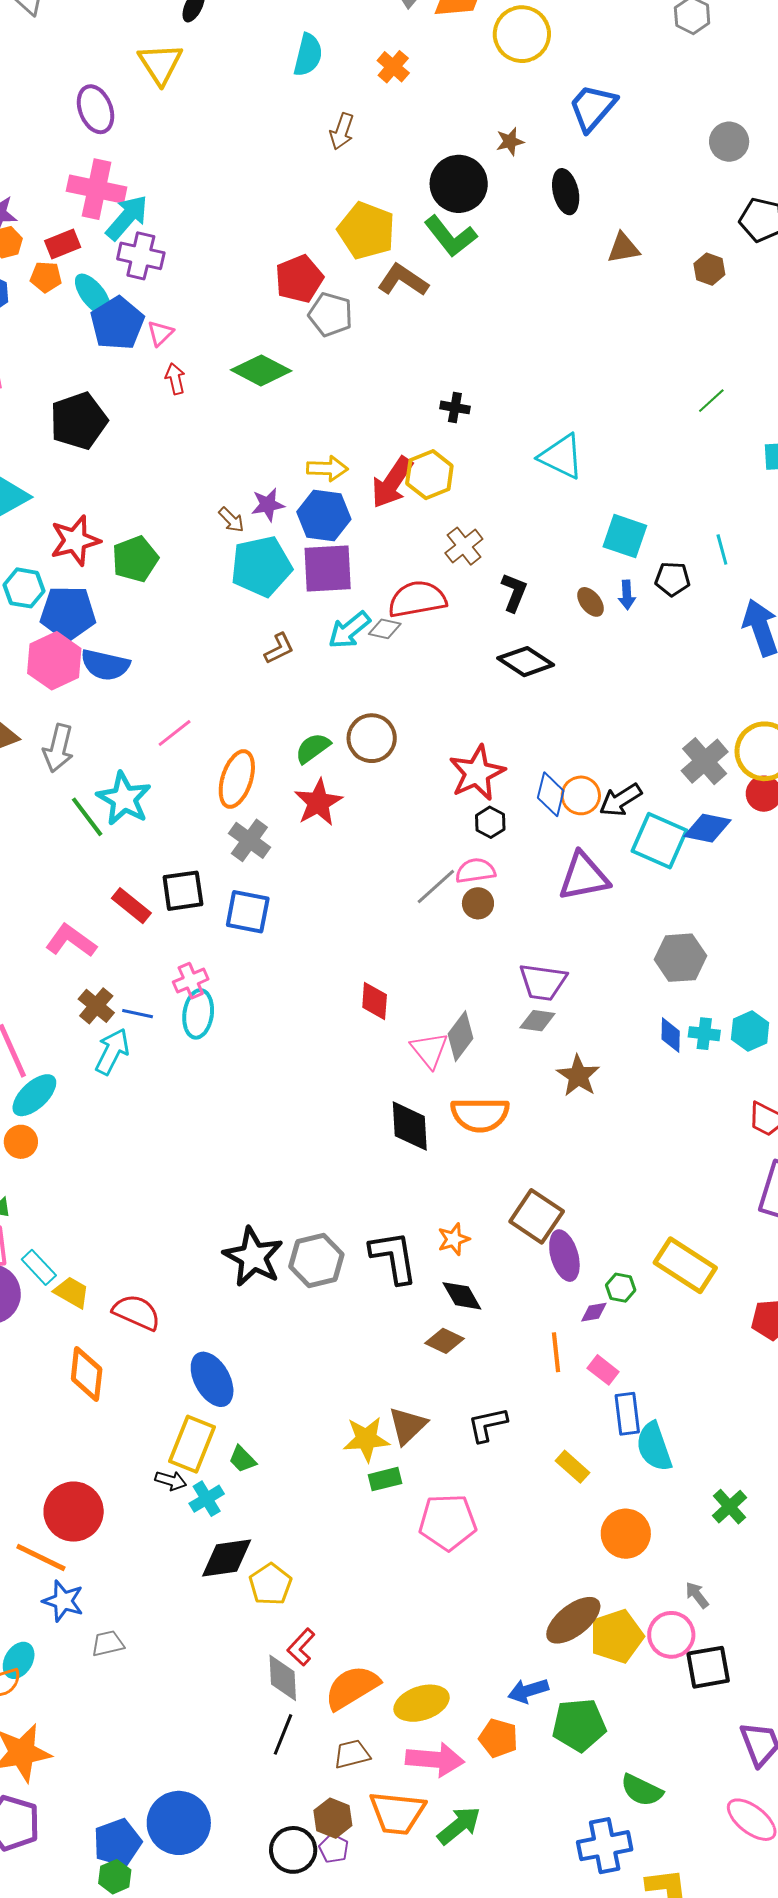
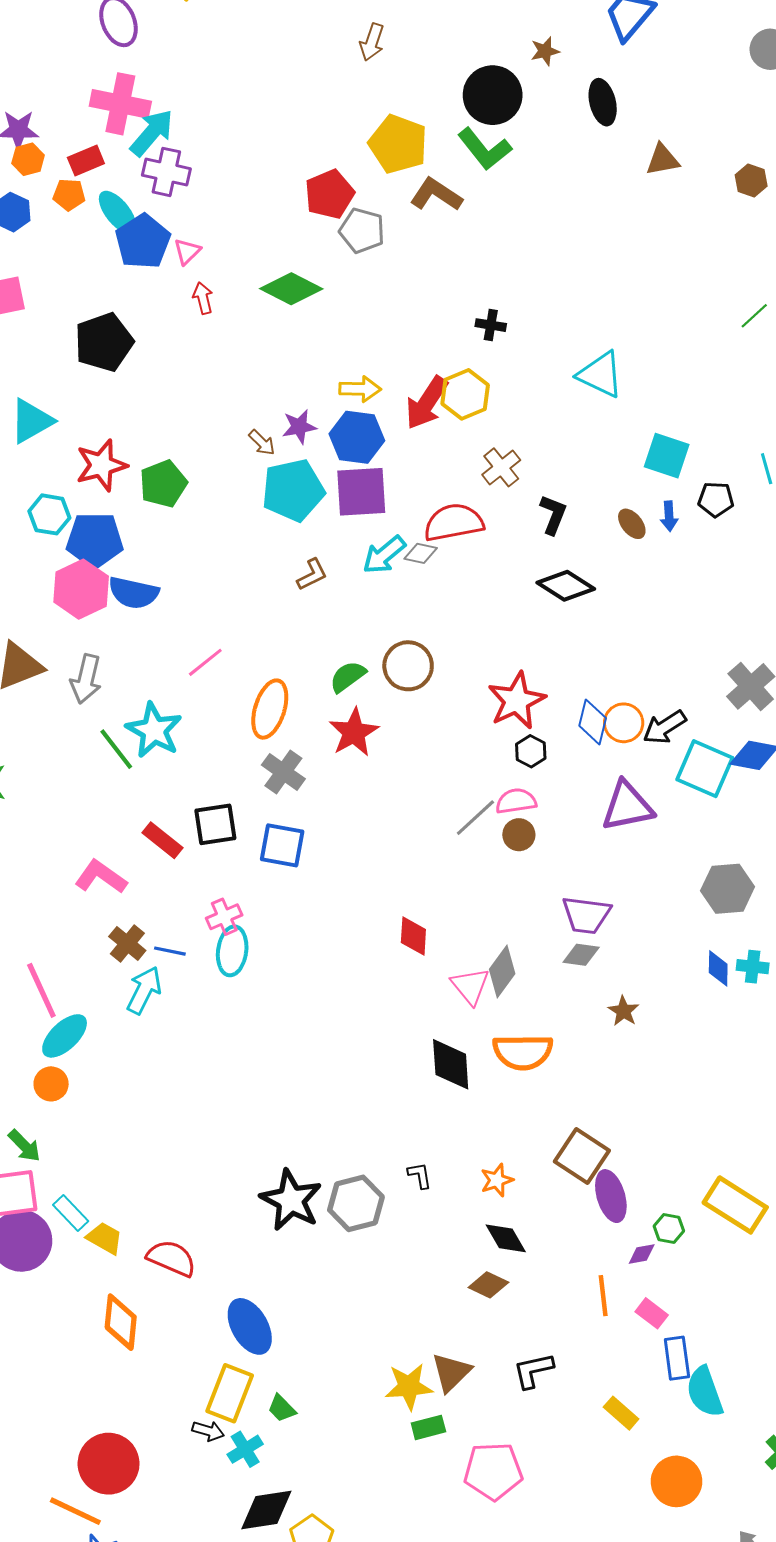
brown star: (578, 1076) -> (624, 1011), size x0.7
black L-shape: (394, 1257) -> (420, 1175), moved, size x0.5

